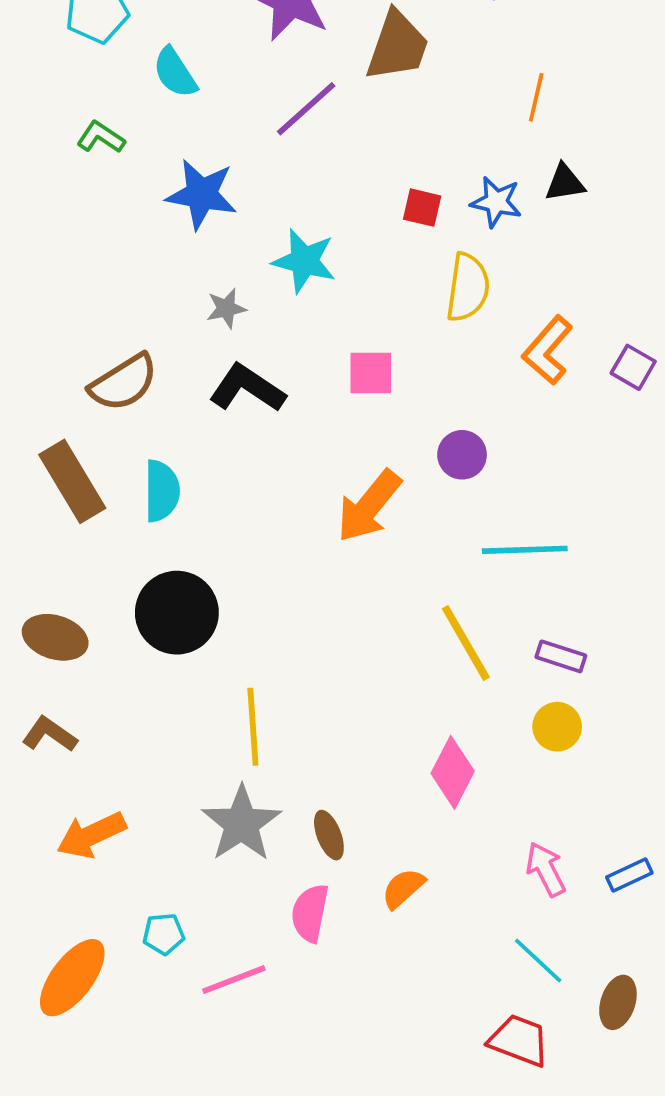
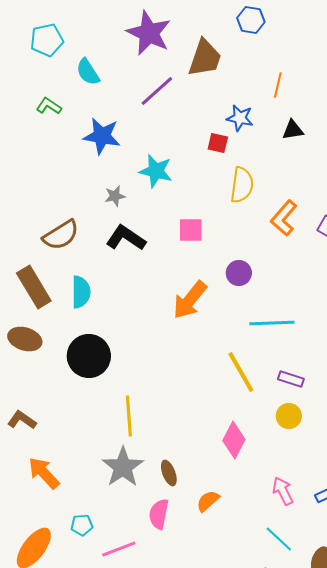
blue star: (496, 202) -> (240, 118), moved
brown ellipse: (55, 637) -> (25, 339), moved
orange arrow: (91, 835) -> (44, 473), turned 72

